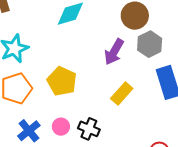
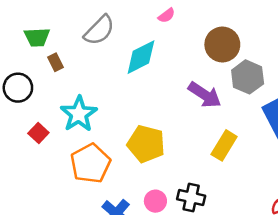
purple arrow: (114, 52) -> (205, 95), turned -76

